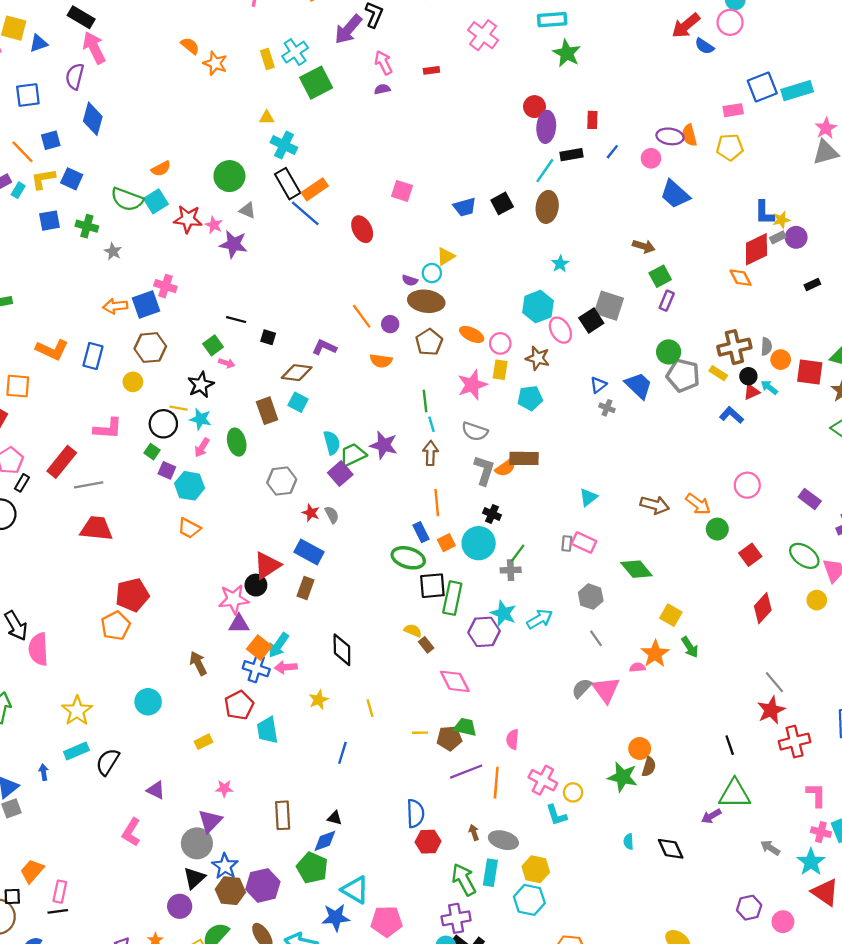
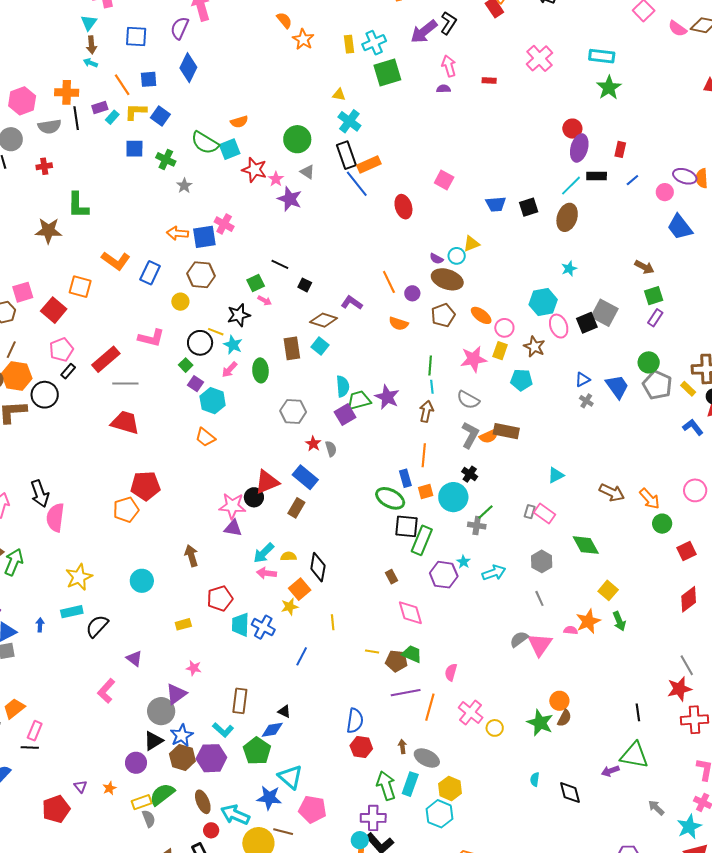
cyan star: (503, 613) -> (463, 562), size x0.6
yellow semicircle: (413, 631) -> (289, 556), moved, turned -35
orange square: (259, 648) -> (300, 589), moved
blue cross: (256, 669) -> (263, 627), moved
cyan L-shape: (556, 815) -> (223, 730), moved, turned -40

